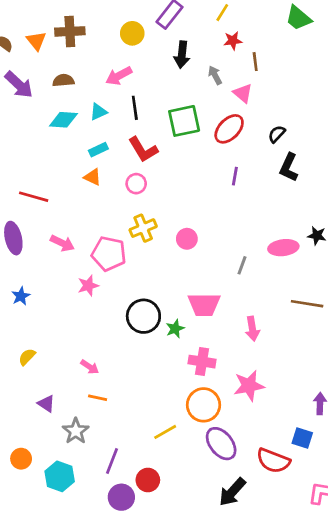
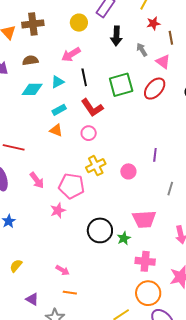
purple line: (235, 176) -> (155, 155), moved
pink arrow: (62, 243) -> (37, 180), turned 30

